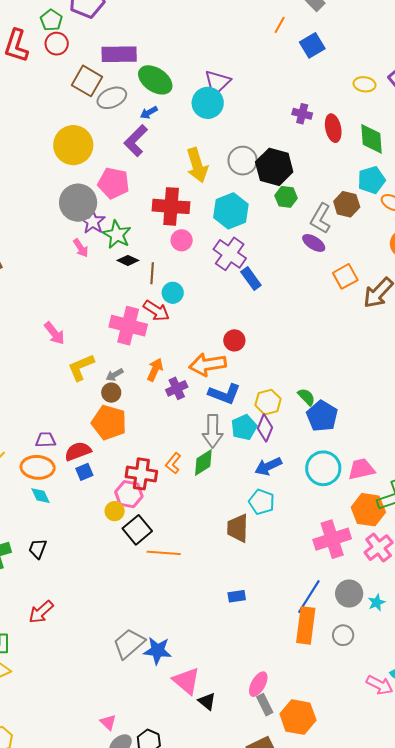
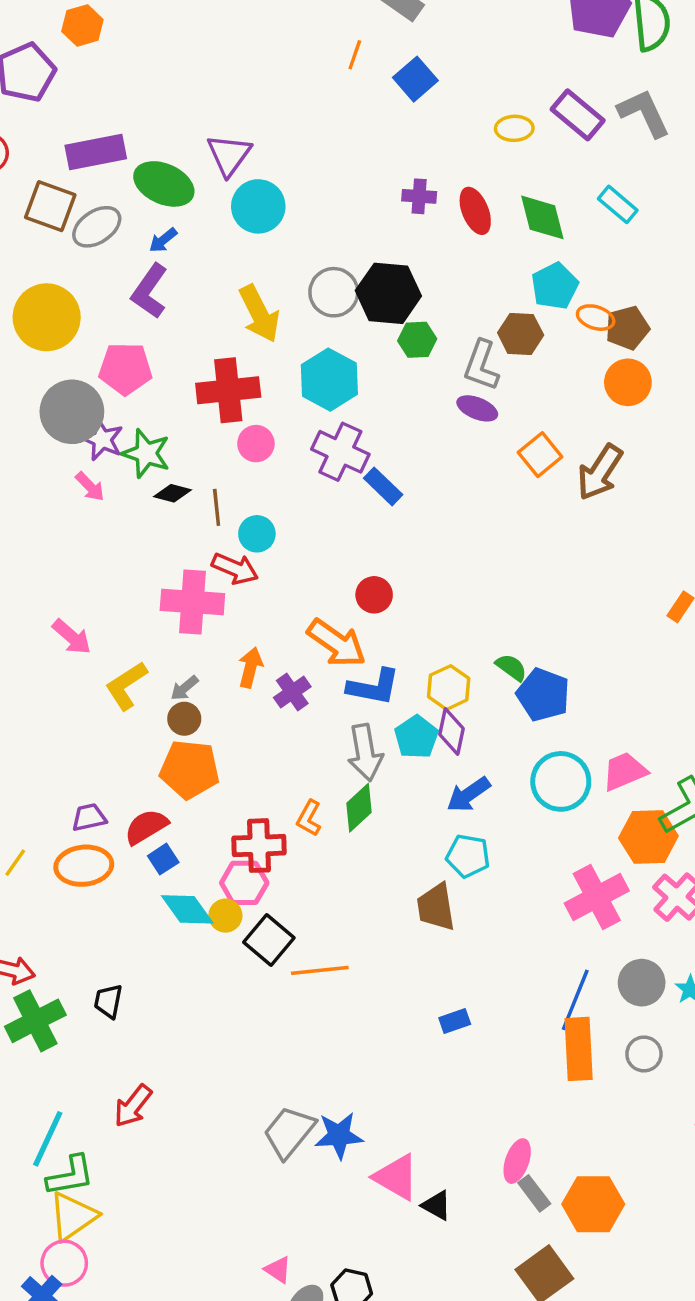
purple triangle: (217, 82) -> (229, 155), moved
orange arrow: (208, 365) -> (337, 643), turned -126
cyan diamond: (40, 496) -> (187, 909), moved, size x1.5

